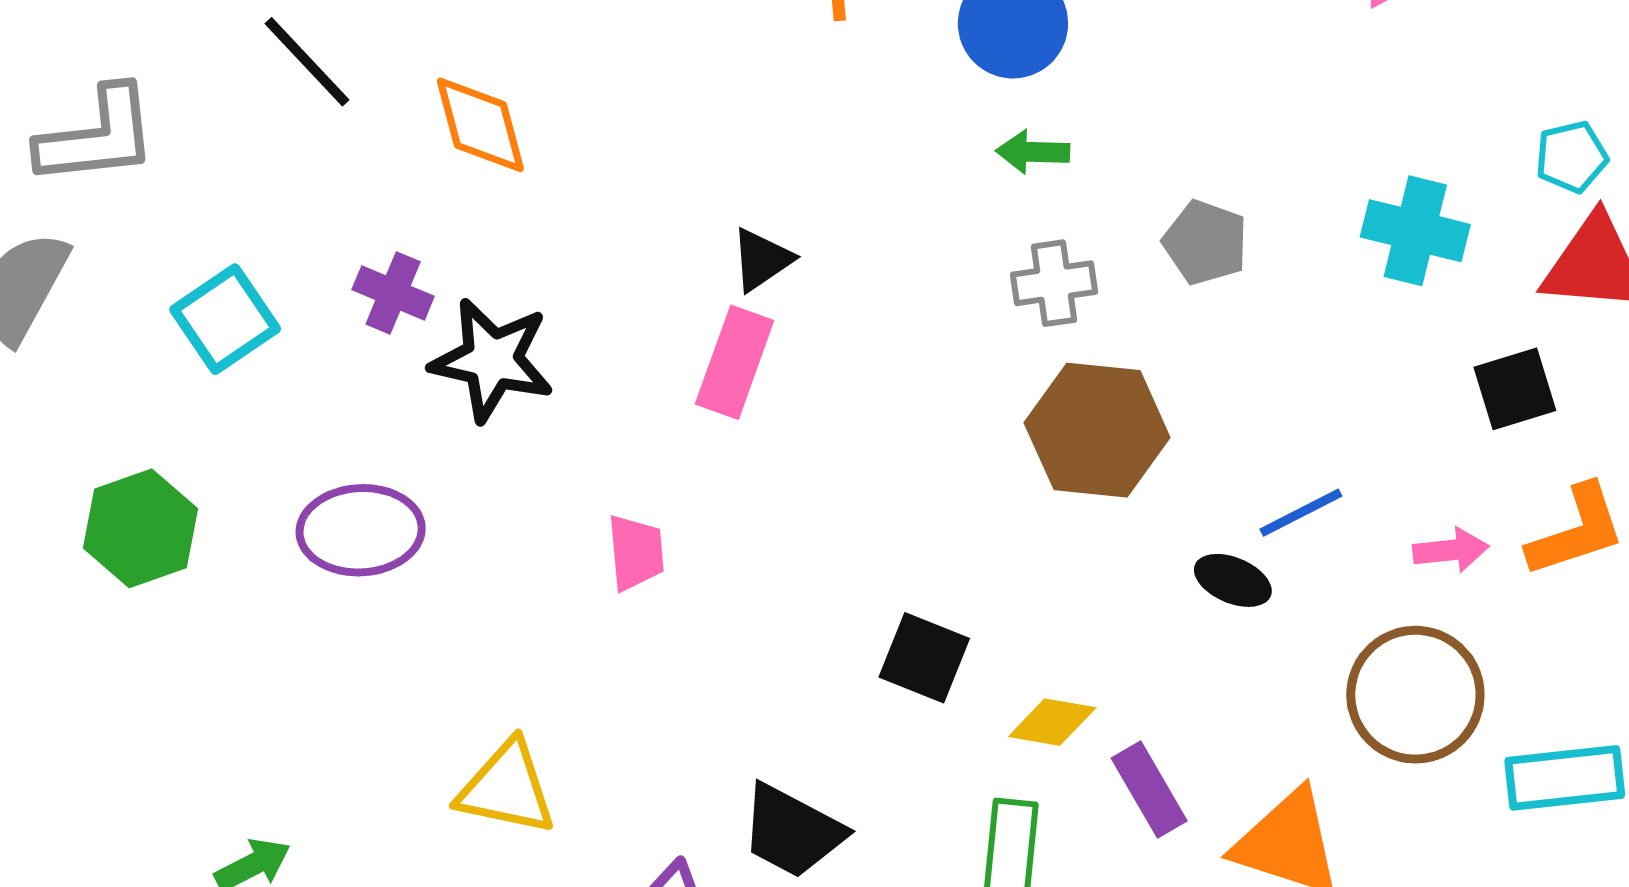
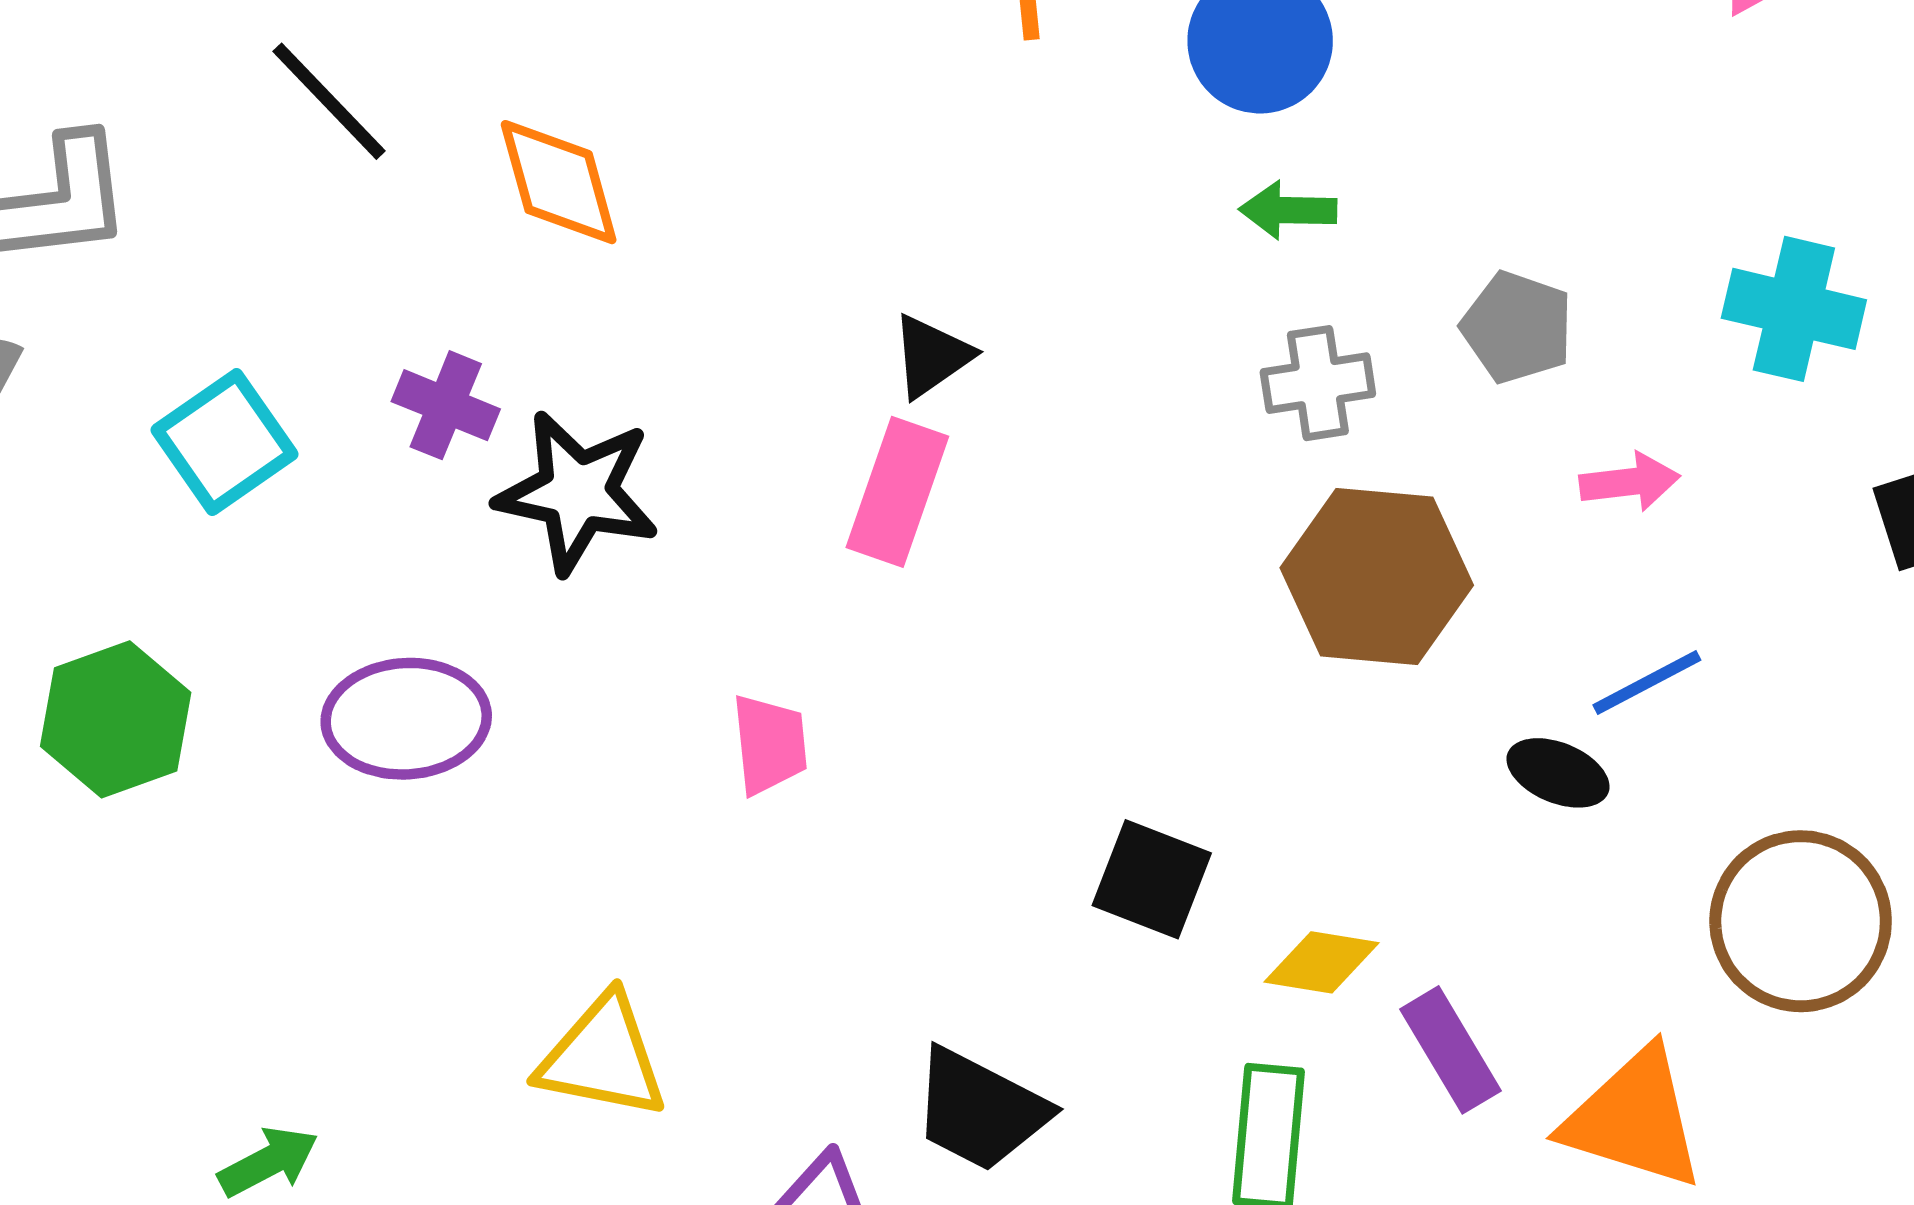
pink arrow: (1451, 550) -> (1630, 482), moved

